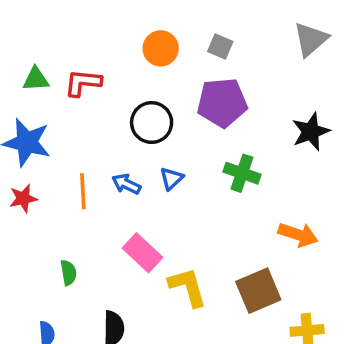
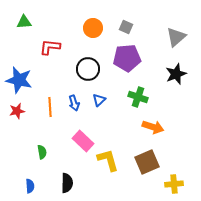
gray triangle: (311, 39) -> (176, 37), moved
green triangle: (36, 79) -> (24, 22), moved
blue arrow: (126, 184) -> (74, 103), turned -133
orange arrow: (298, 235) -> (153, 127), moved

